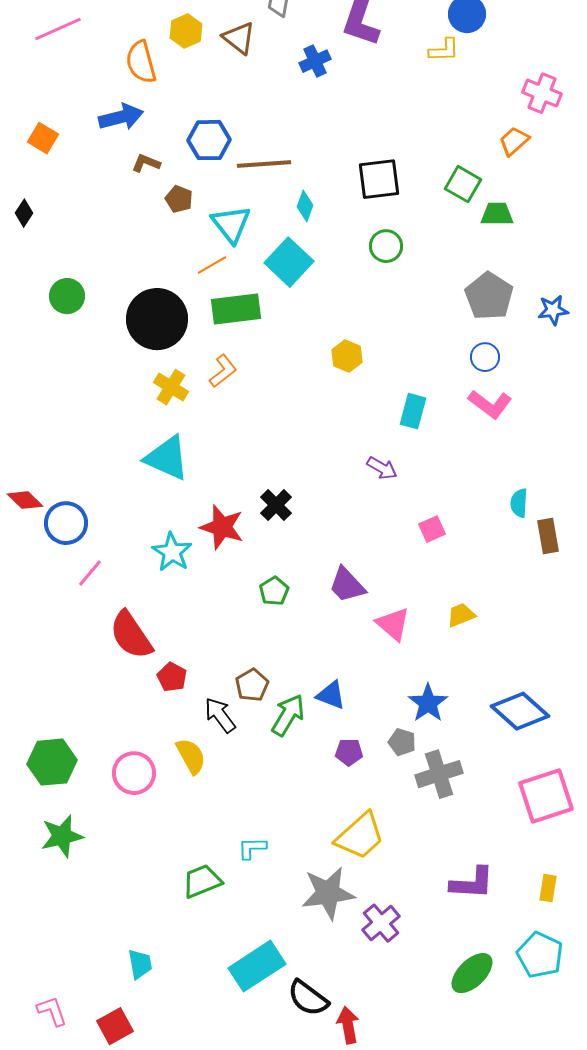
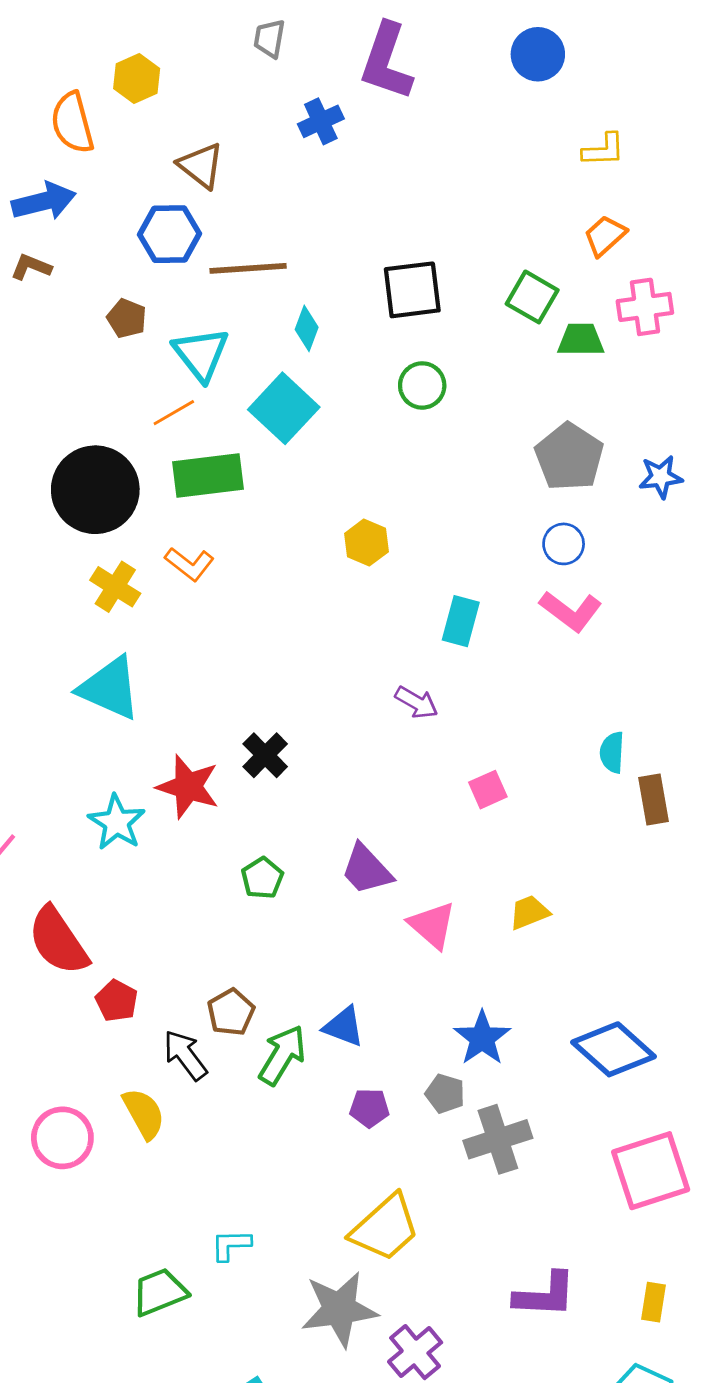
brown triangle: (239, 38) -> (201, 166), moved
yellow L-shape: (444, 50) -> (604, 150), moved
pink cross: (542, 93) -> (645, 307), moved, turned -30
brown L-shape: (146, 163) -> (31, 267), moved
orange L-shape: (223, 371) -> (189, 564), turned 76

